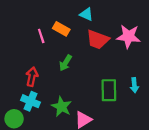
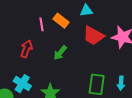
cyan triangle: (86, 14) -> (86, 11), turned -40
red arrow: (32, 77) -> (26, 49), moved

